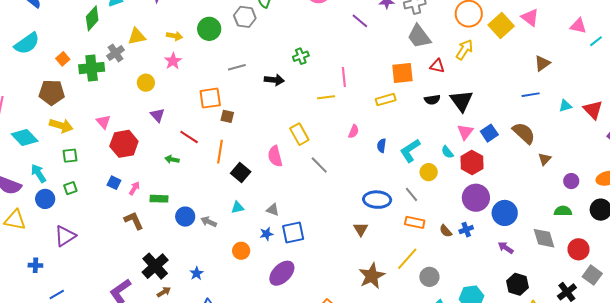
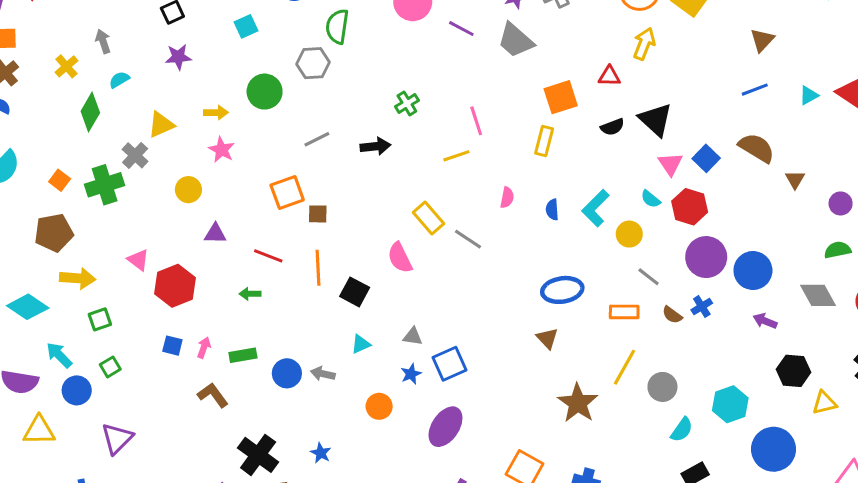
purple line: (360, 21) -> (461, 29), moved
gray trapezoid: (419, 36) -> (516, 40), moved
yellow rectangle: (386, 100) -> (544, 141), turned -48
purple triangle: (157, 115) -> (215, 234), turned -35
gray line: (319, 165) -> (468, 239), moved
gray line: (411, 194) -> (649, 277), moved

